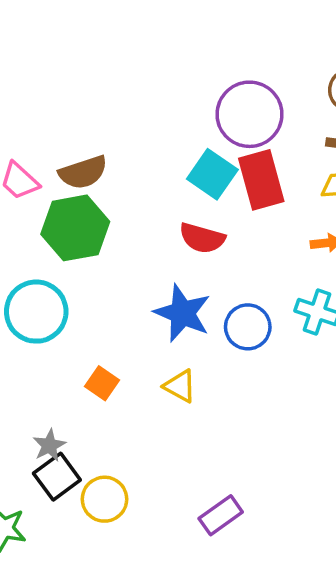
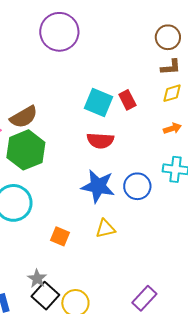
purple circle: (250, 114) -> (59, 32), moved
red rectangle: (261, 180) -> (127, 100), size x0.6
yellow triangle: (180, 386) -> (105, 229), turned -30

